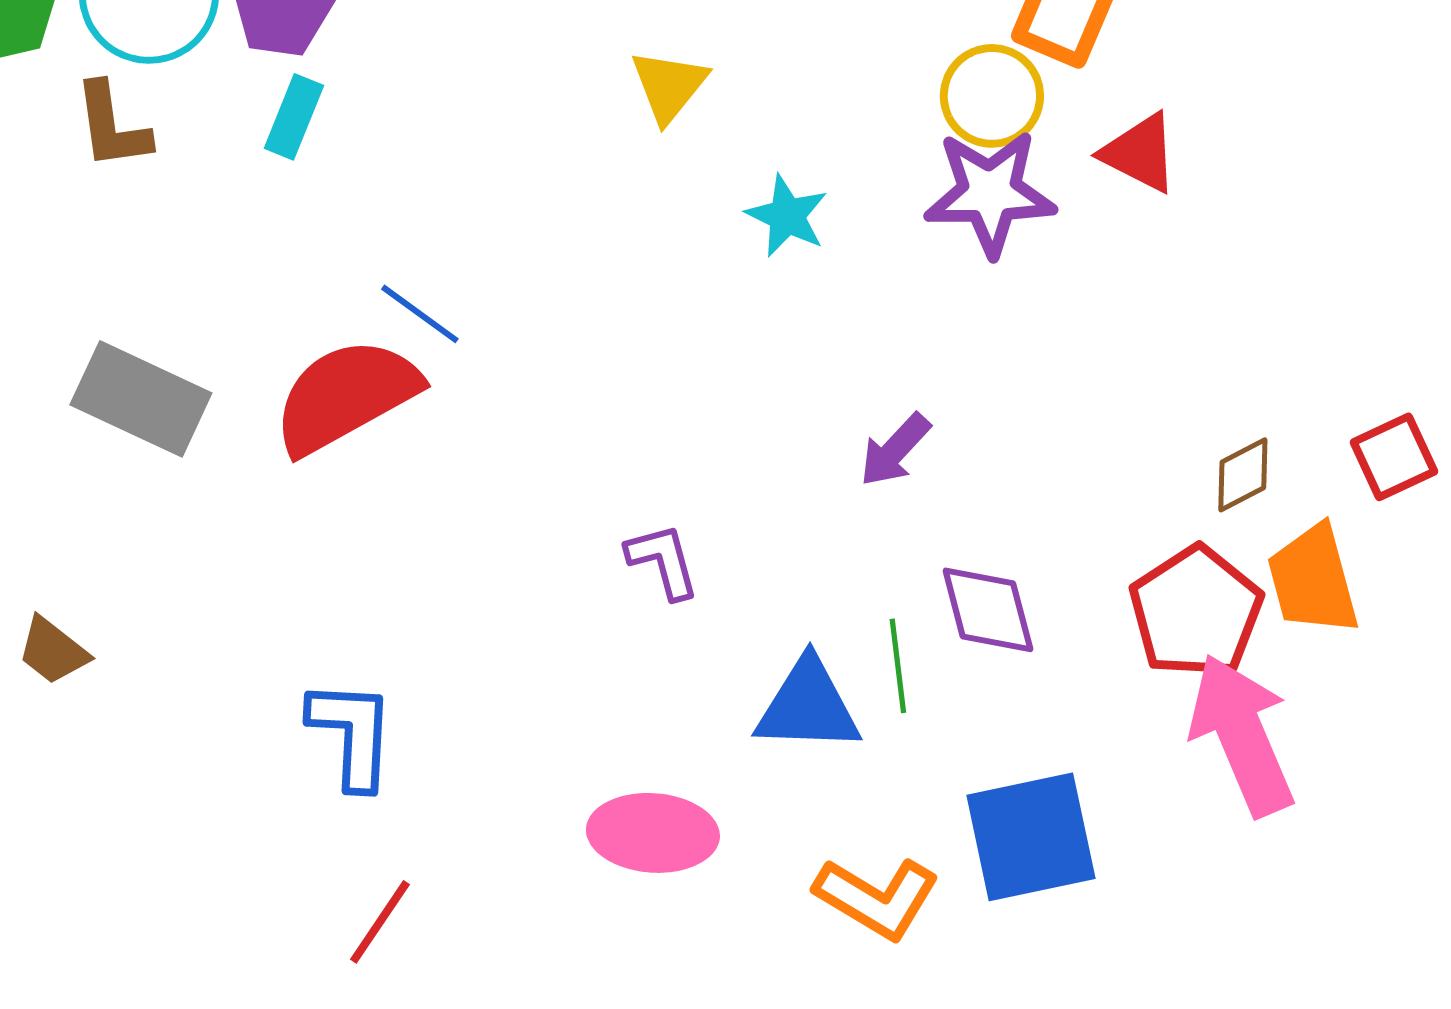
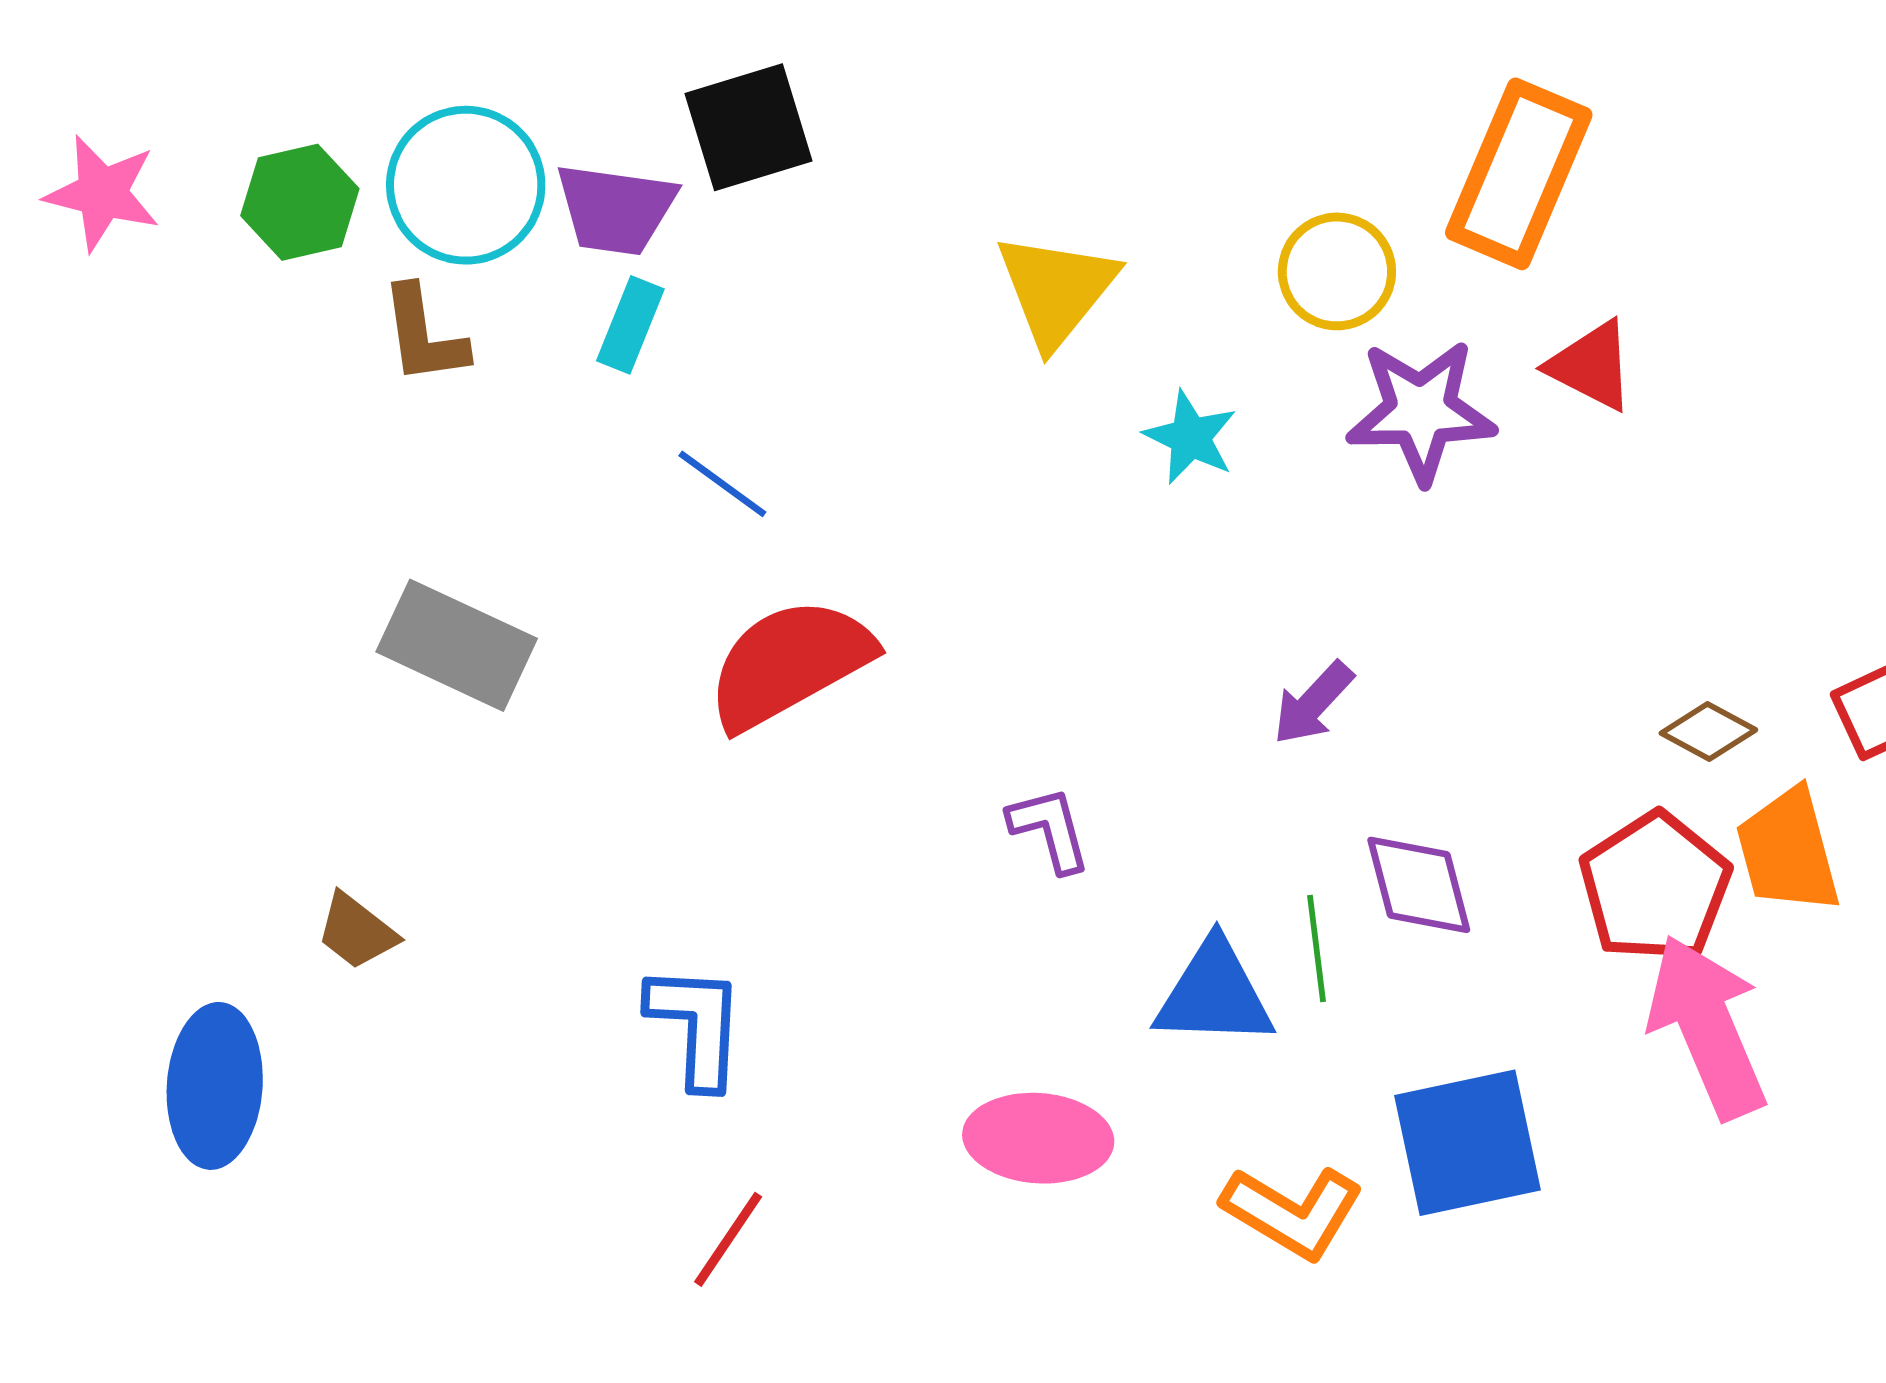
yellow triangle: (669, 86) -> (1056, 290), size x1.4
yellow circle: (992, 96) -> (1337, 271), moved
blue line: (420, 314) -> (722, 484), moved
red semicircle: (346, 396) -> (789, 663), moved
brown diamond: (1243, 475) -> (1708, 732), turned 56

